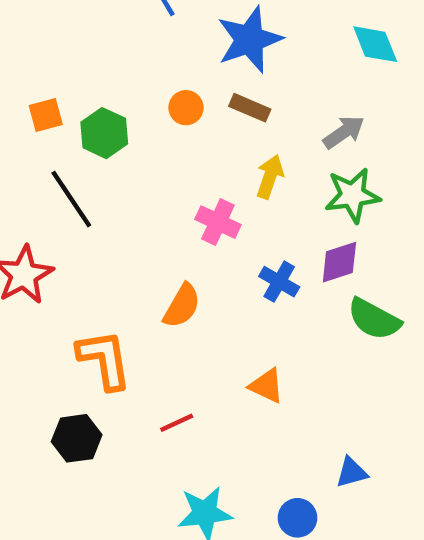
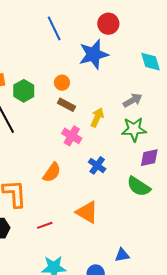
brown rectangle: (250, 108) -> (66, 105), moved
purple diamond: (339, 262) -> (149, 158), moved
orange triangle: (267, 386) -> (87, 212), size x1.4

